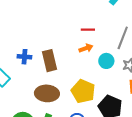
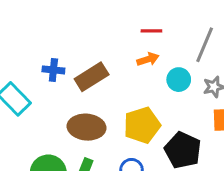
brown rectangle: (49, 61) -> (92, 77), turned 70
yellow pentagon: (83, 91) -> (142, 125), turned 30

